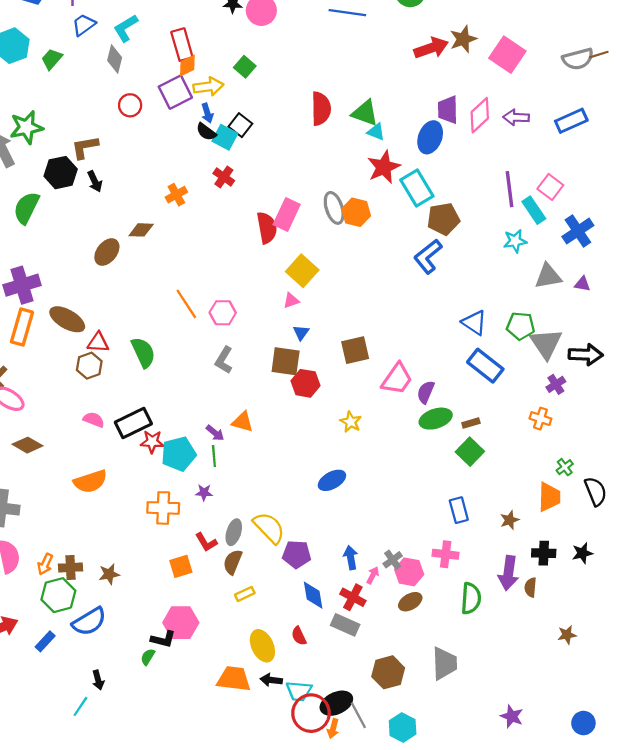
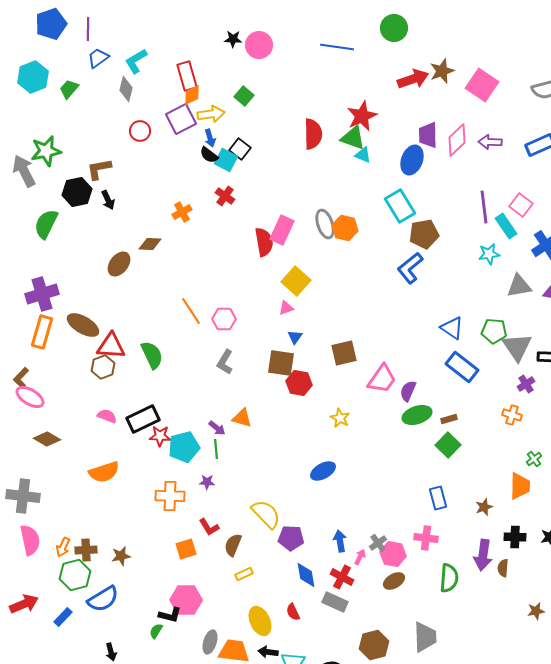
red star: (384, 167) -> (362, 116), moved
red triangle: (98, 342) -> (111, 346), size x1.4
gray ellipse: (234, 532) -> (210, 642), moved

